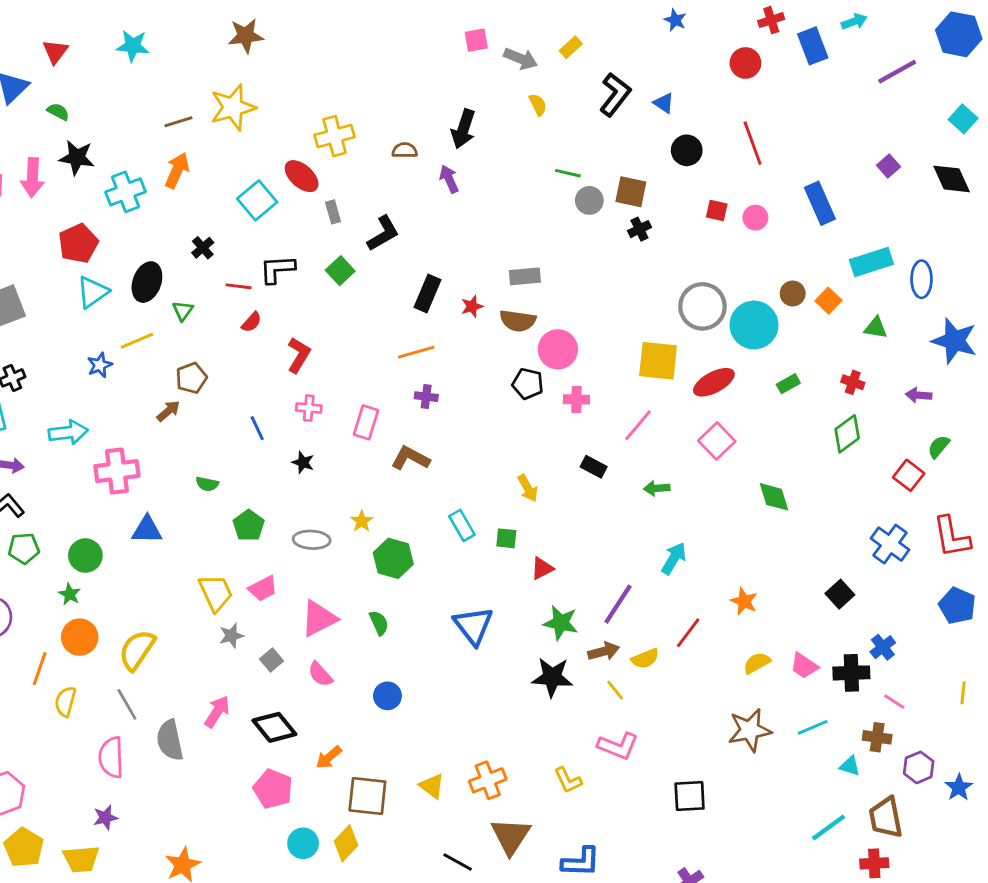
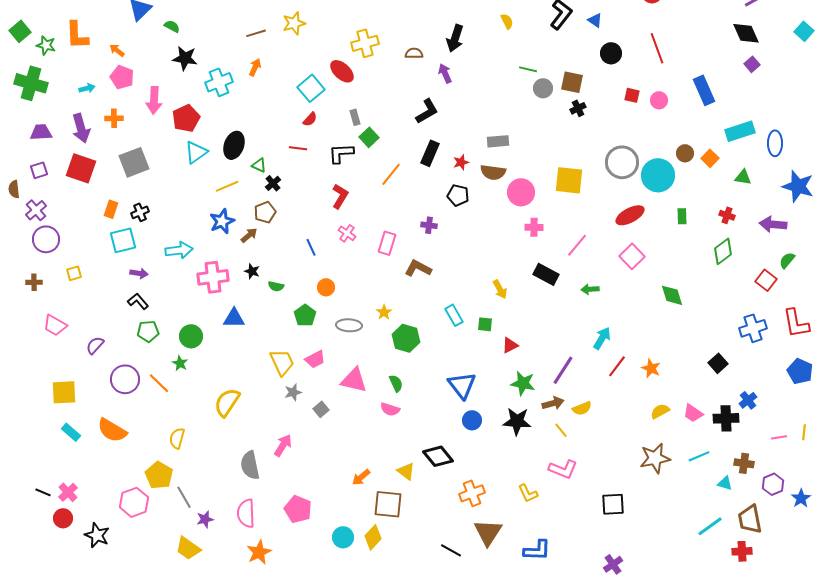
yellow star: (233, 107) -> (294, 23), size x0.7
orange arrow: (177, 170) -> (255, 67), size x0.7
pink arrow: (32, 178) -> (154, 100), moved
black diamond: (952, 179) -> (746, 33), moved
gray rectangle: (333, 212) -> (355, 117), moved
black L-shape: (383, 233) -> (427, 111), moved
black cross: (203, 248) -> (273, 183), moved
black L-shape: (277, 269) -> (341, 153), moved
green triangle: (183, 311) -> (259, 165), turned -42
red semicircle: (251, 322) -> (310, 119), moved
orange line: (416, 352) -> (391, 174), moved, turned -35
yellow square: (658, 361) -> (569, 180), moved
blue star: (100, 365) -> (222, 221), moved, size x1.4
black pentagon: (528, 384) -> (458, 195), moved
green rectangle: (788, 384) -> (682, 216), turned -63
purple arrow: (919, 395) -> (773, 224), size x1.5
pink cross: (309, 408) -> (347, 233), turned 30
black star: (303, 462) -> (252, 271), moved
black rectangle: (594, 467) -> (546, 274), size x1.4
blue cross: (890, 544) -> (753, 328), turned 36
pink triangle: (319, 619) -> (354, 380), turned 40
red line: (688, 633) -> (617, 366), moved
orange circle: (80, 637) -> (326, 287), moved, size x0.7
orange line: (40, 669) -> (159, 383), moved, turned -65
pink semicircle: (320, 674) -> (390, 409), moved, turned -30
blue circle: (387, 696) -> (472, 420), moved
pink line: (894, 702) -> (779, 437), moved, turned -42
gray line: (127, 704) -> (184, 497), moved
black diamond: (274, 727) -> (438, 456), moved
pink semicircle: (111, 757) -> (246, 513), moved
yellow triangle: (432, 786) -> (406, 471), moved
pink pentagon: (273, 789) -> (298, 509), moved
yellow pentagon: (24, 848) -> (159, 475), moved
yellow trapezoid: (81, 859) -> (188, 548), turned 40

